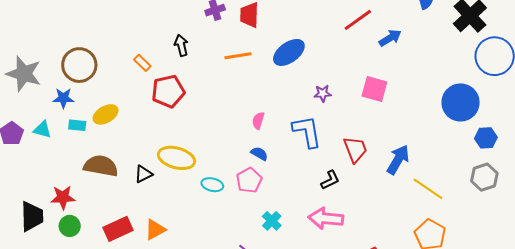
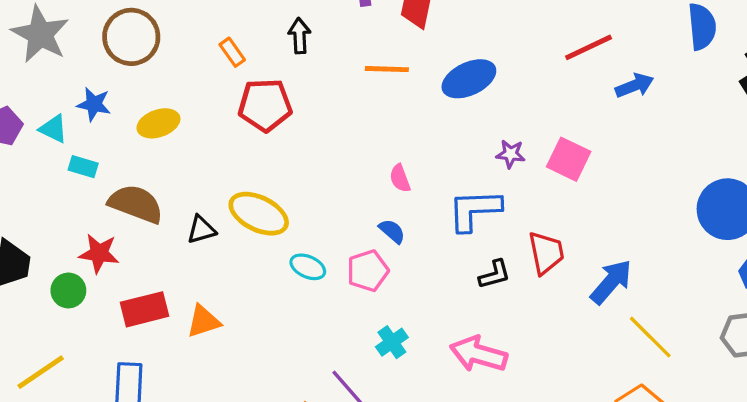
pink square: (374, 89) -> (569, 159), moved
blue star: (63, 98) -> (94, 104), moved
pink semicircle: (258, 121) -> (400, 178), turned -48
cyan rectangle: (77, 125) -> (83, 167), moved
blue L-shape: (307, 131) -> (474, 210), turned -93
black L-shape: (330, 180) -> (495, 274), moved
red star: (63, 197) -> (99, 253), moved

